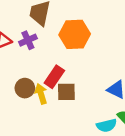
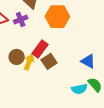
brown square: (66, 92) -> (49, 61), turned -35
yellow arrow: (41, 94) -> (29, 62), turned 35

